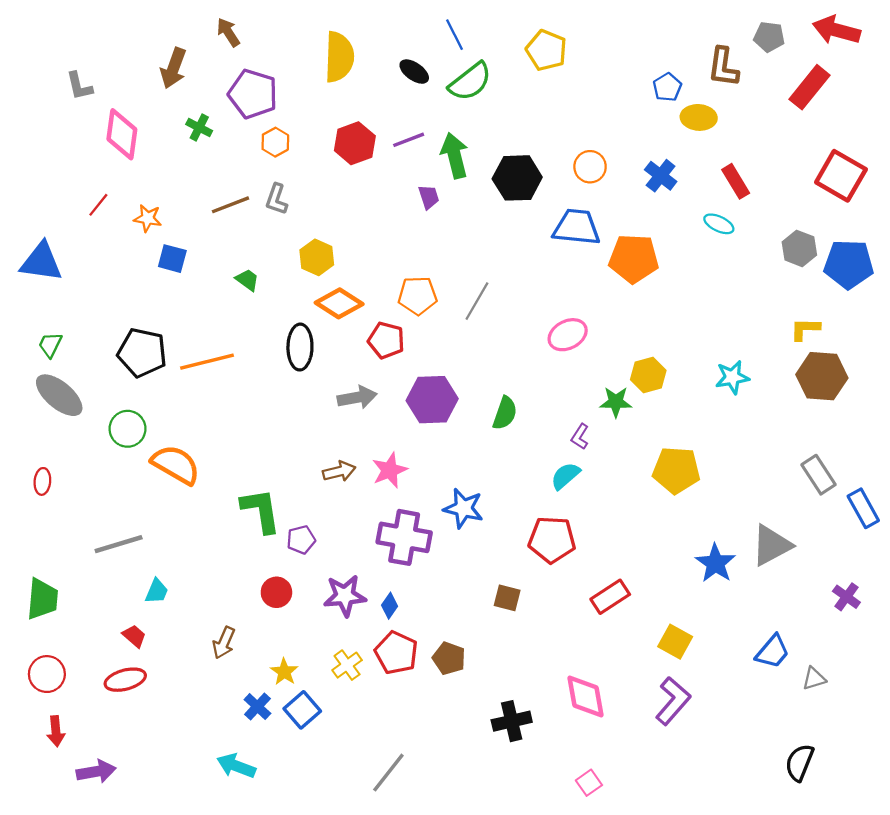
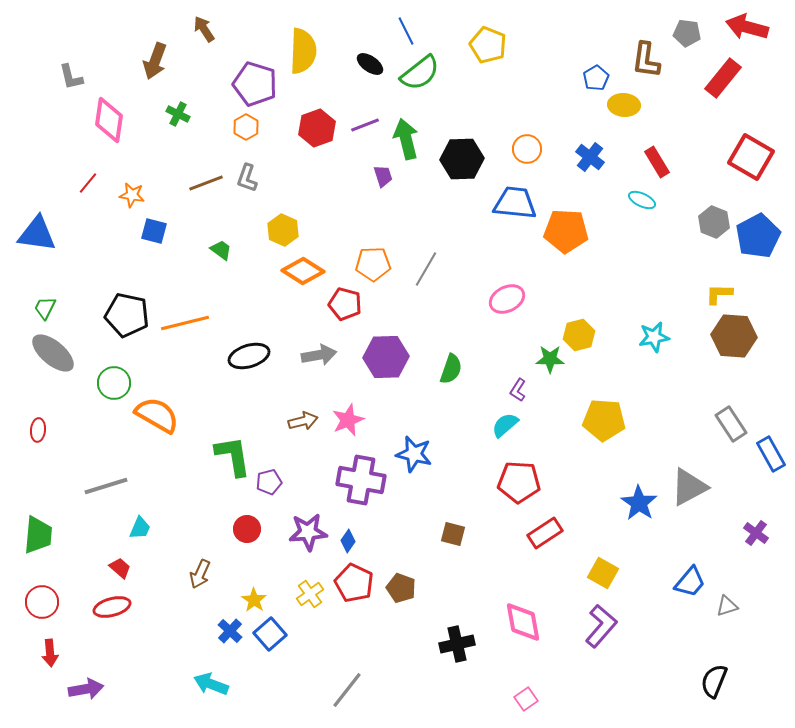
purple pentagon: (253, 94) -> (255, 84), moved
blue pentagon: (849, 264) -> (758, 236), turned -30
black ellipse: (300, 347) -> (249, 356), moved, turned 72
red pentagon: (552, 540) -> (519, 482), moved

